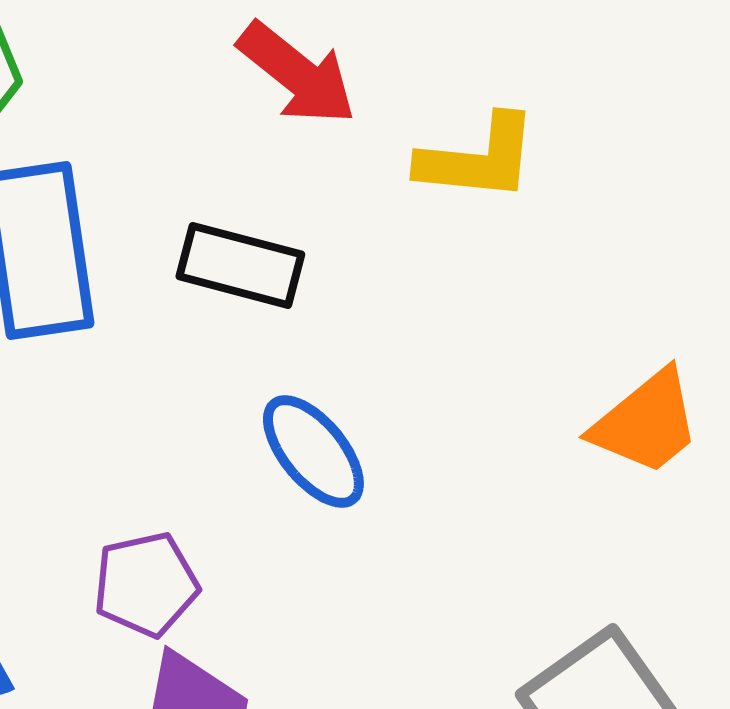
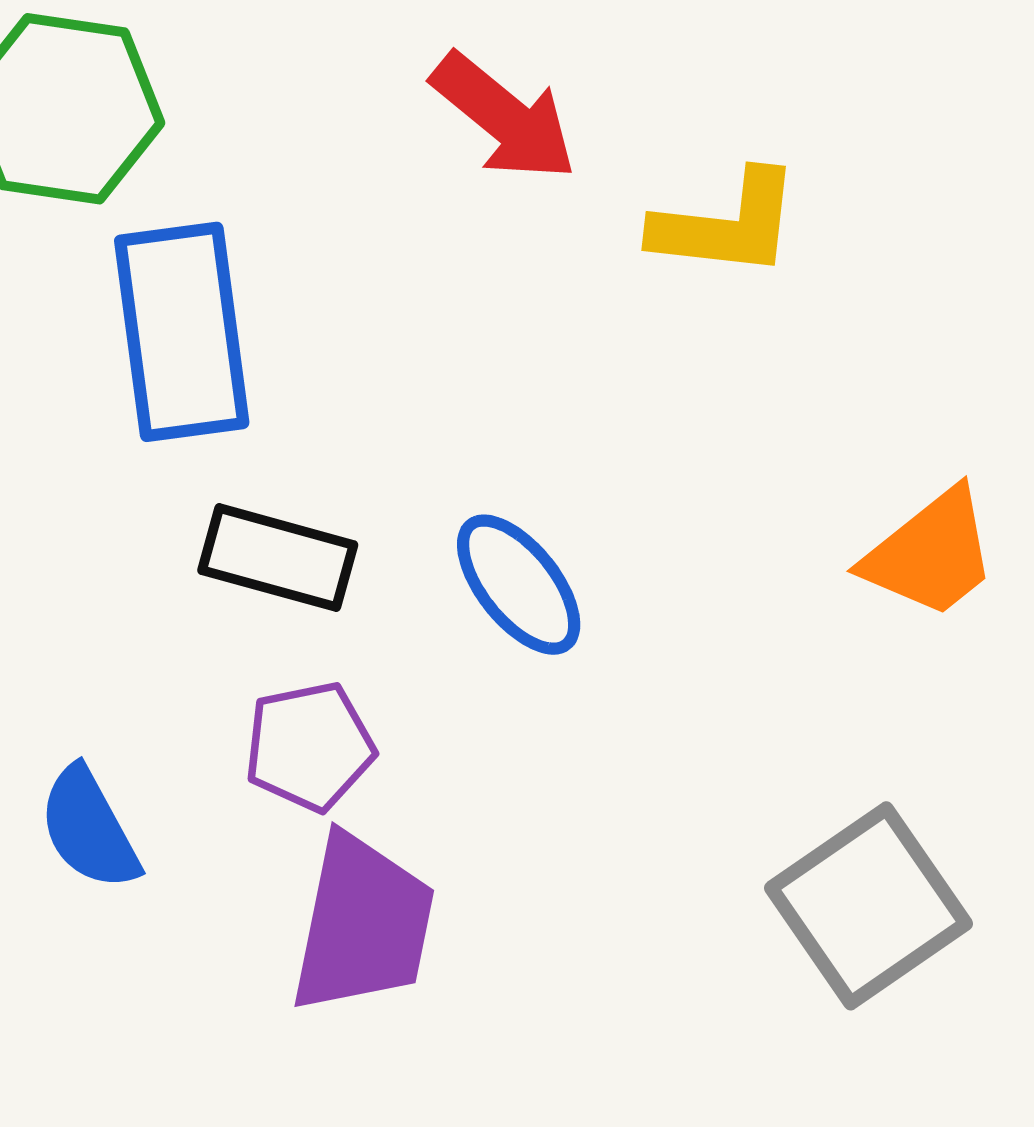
black rectangle: (240, 265) -> (278, 558), moved

